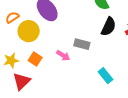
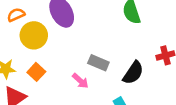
black semicircle: (109, 27) -> (133, 73), moved
pink arrow: (63, 55) -> (80, 81), moved

